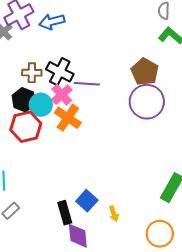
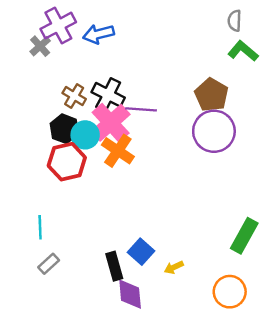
brown cross: (32, 73) -> (74, 96), turned 30
pink cross: (62, 95) -> (111, 123), size x1.5
yellow arrow: (114, 214) -> (174, 267), turned 84

